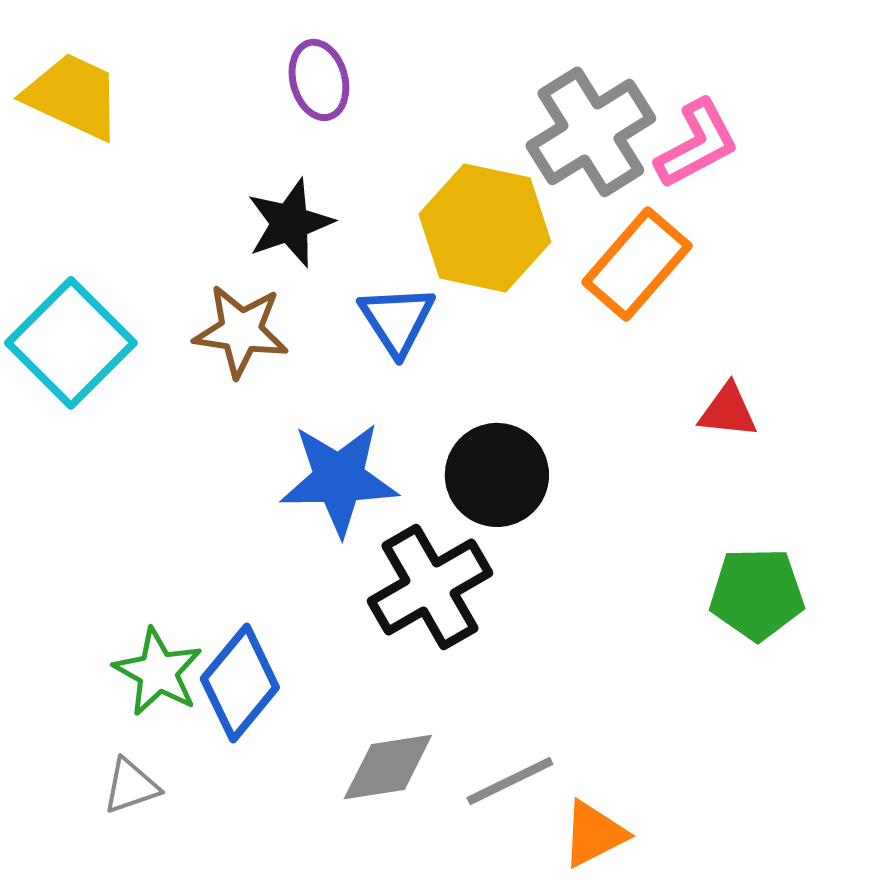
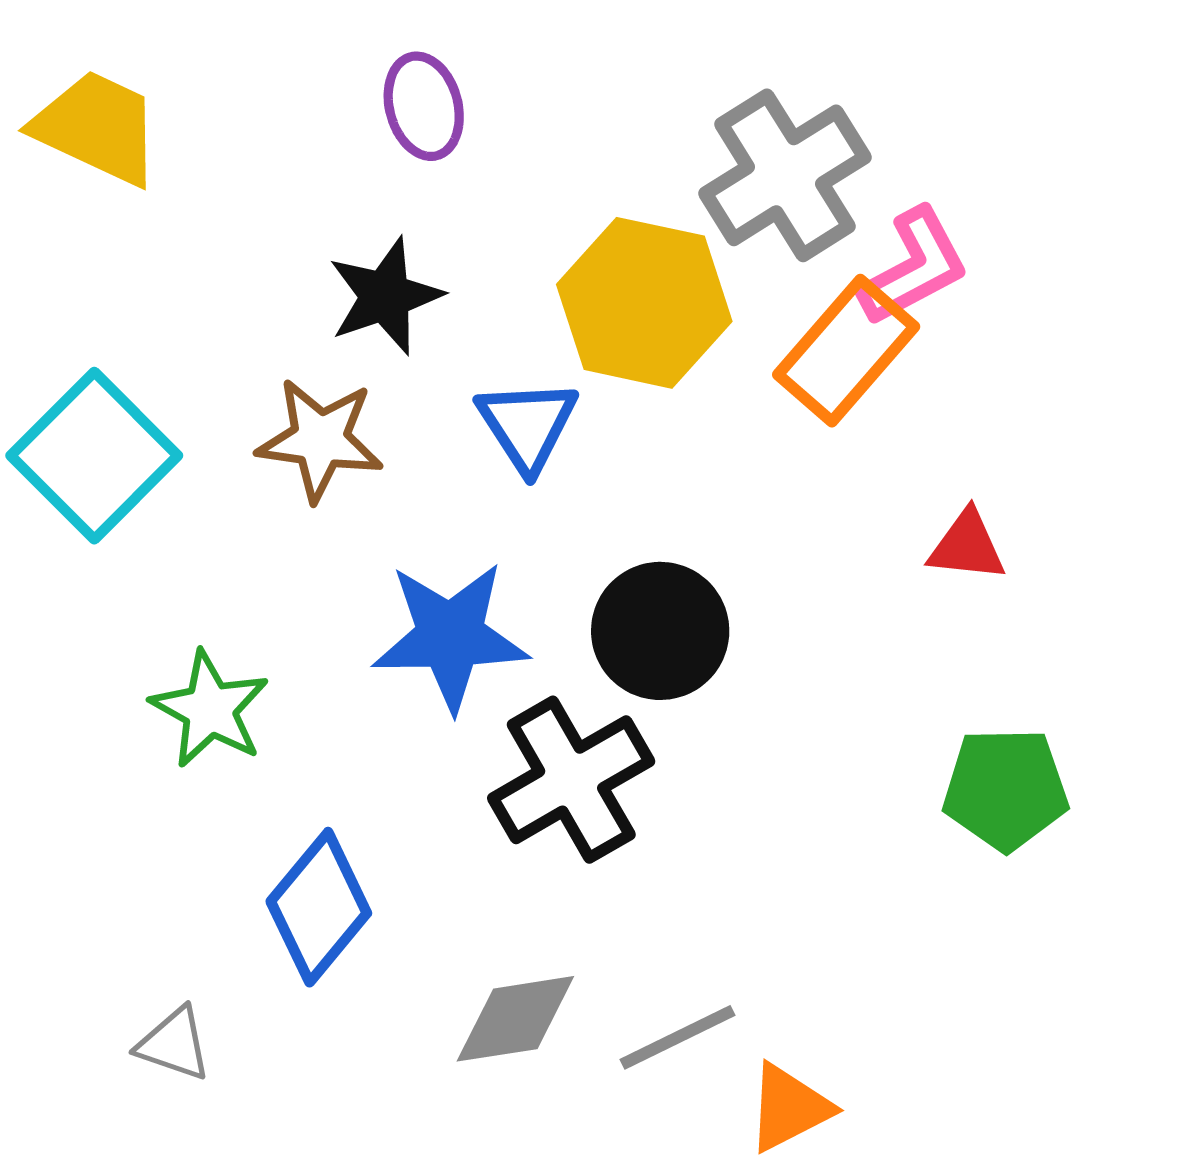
pink L-shape: (697, 144) -> (914, 267), moved
green star: (158, 672) -> (210, 709), moved
gray triangle: (131, 786) -> (174, 1044), turned 38

